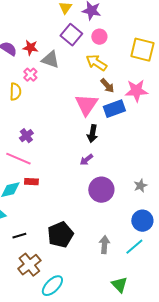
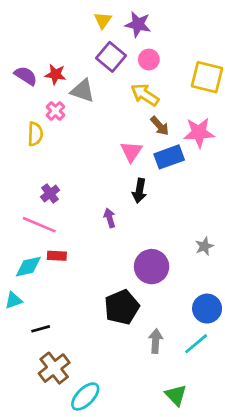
pink triangle: (86, 105) -> (131, 152), size x0.7
purple arrow: (86, 160) -> (110, 218), moved, turned 112
gray star: (140, 186) -> (204, 246), moved
black pentagon: (60, 235) -> (122, 307), moved

